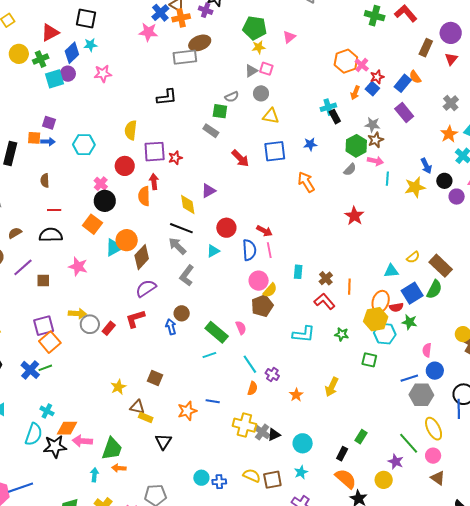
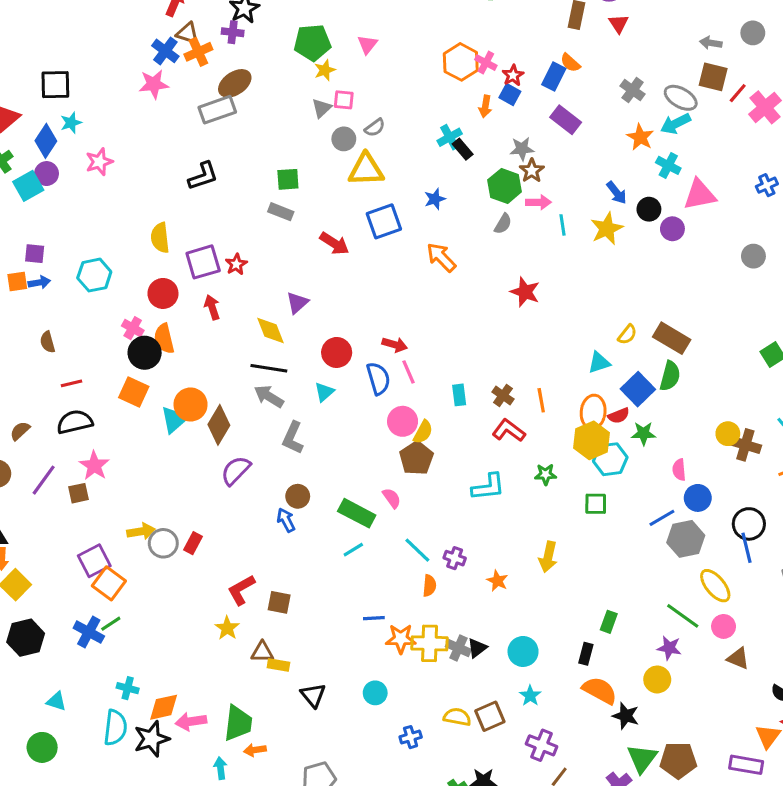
gray semicircle: (232, 97) -> (375, 128), moved
yellow triangle: (271, 116) -> (366, 170), size x1.4
orange semicircle: (144, 196) -> (164, 339), moved
pink star: (78, 266) -> (94, 466), moved, turned 30
red L-shape: (135, 319) -> (241, 590), moved
orange star: (187, 411) -> (401, 639), moved, turned 30
cyan circle: (201, 478) -> (375, 693), moved

